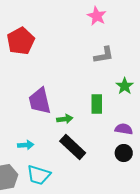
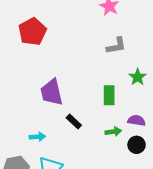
green arrow: (65, 119) -> (113, 132), moved
black rectangle: (73, 147) -> (74, 122), moved, size x0.6

